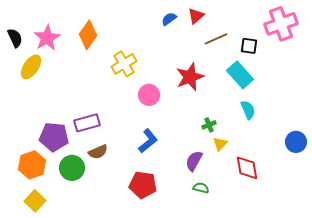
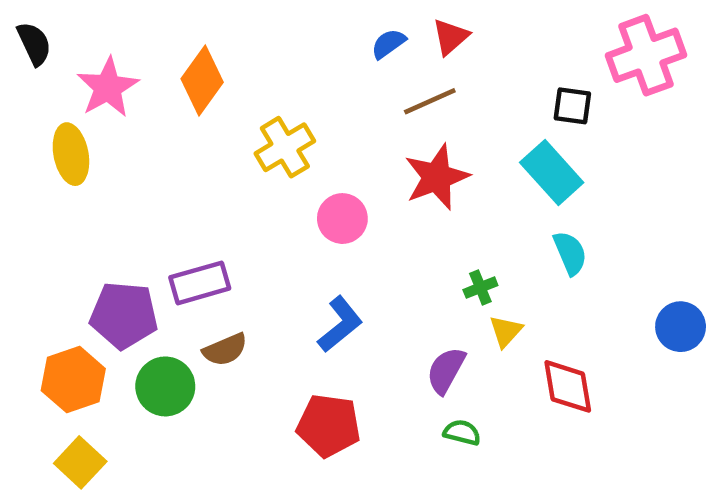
black semicircle: (15, 38) -> (34, 44), moved
brown line: (216, 39) -> (430, 101), moved
yellow ellipse: (31, 67) -> (71, 154), turned -45

